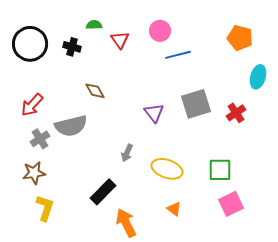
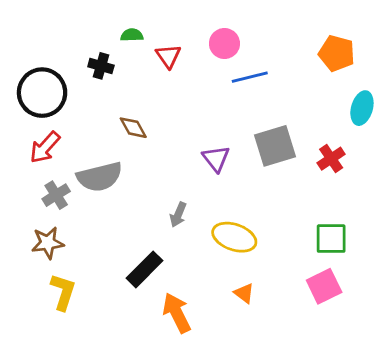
black circle: (30, 44) -> (42, 93), moved
green square: (220, 170) -> (331, 239), moved

